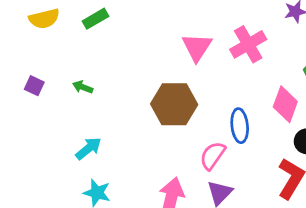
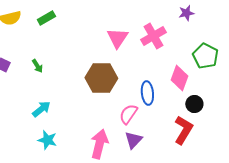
green arrow: (83, 87) -> (37, 66), turned -144

